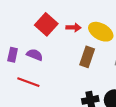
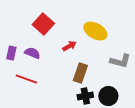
red arrow: (73, 27) -> (69, 46), moved, turned -32
brown rectangle: (87, 57) -> (80, 73), moved

